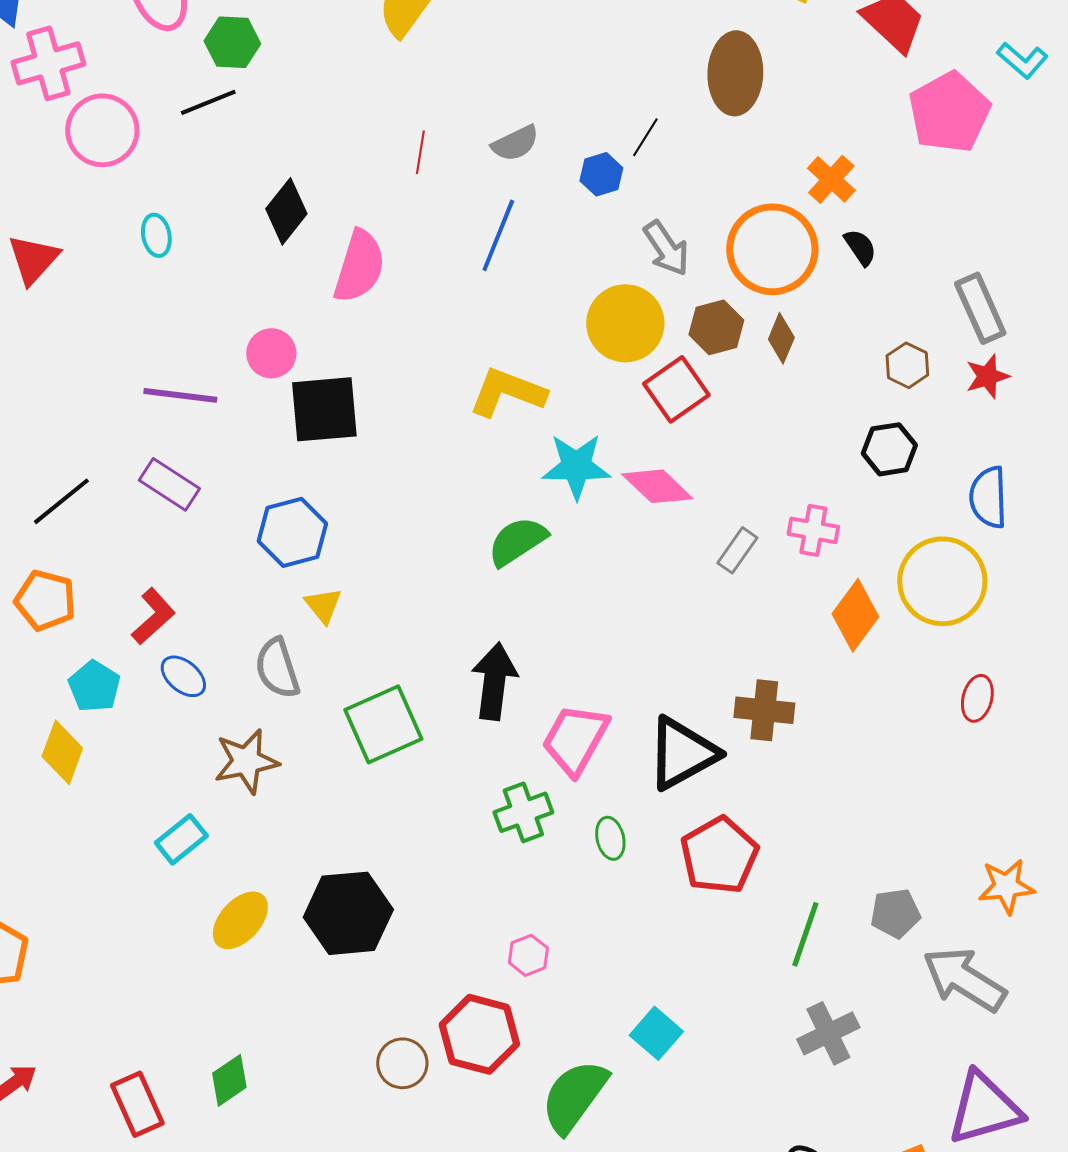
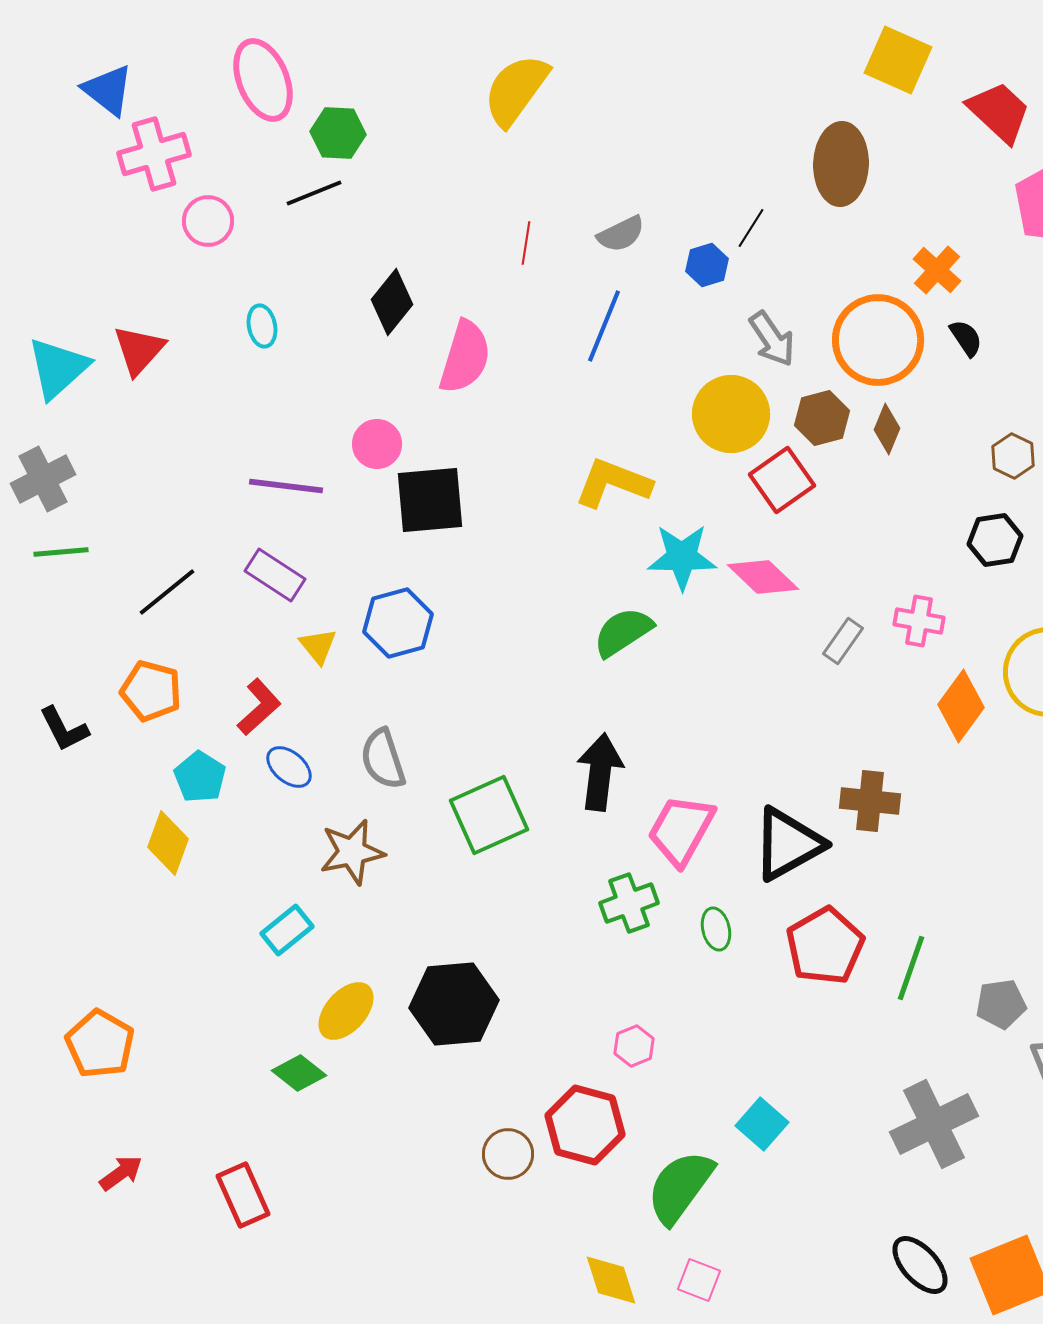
pink circle: (102, 130) -> (208, 221), size x0.7
yellow triangle: (323, 605) -> (318, 646), moved
green line: (805, 934) -> (911, 968), moved
gray cross: (828, 1033) -> (934, 1124), size x1.4
green diamond: (229, 1080) -> (299, 1073), moved, turned 72

